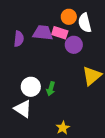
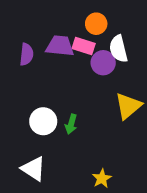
white semicircle: (85, 23) -> (118, 49), moved
white triangle: (23, 109) -> (33, 169), moved
yellow star: (63, 128) -> (102, 178), moved

